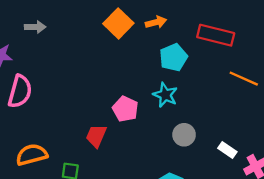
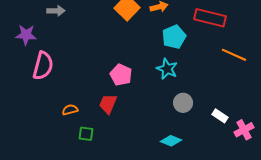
pink pentagon: (125, 109) -> (121, 75), moved
orange semicircle: (32, 155) -> (70, 110), moved, size x0.6

